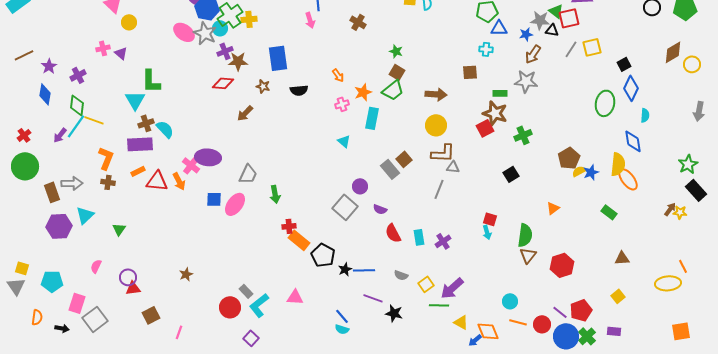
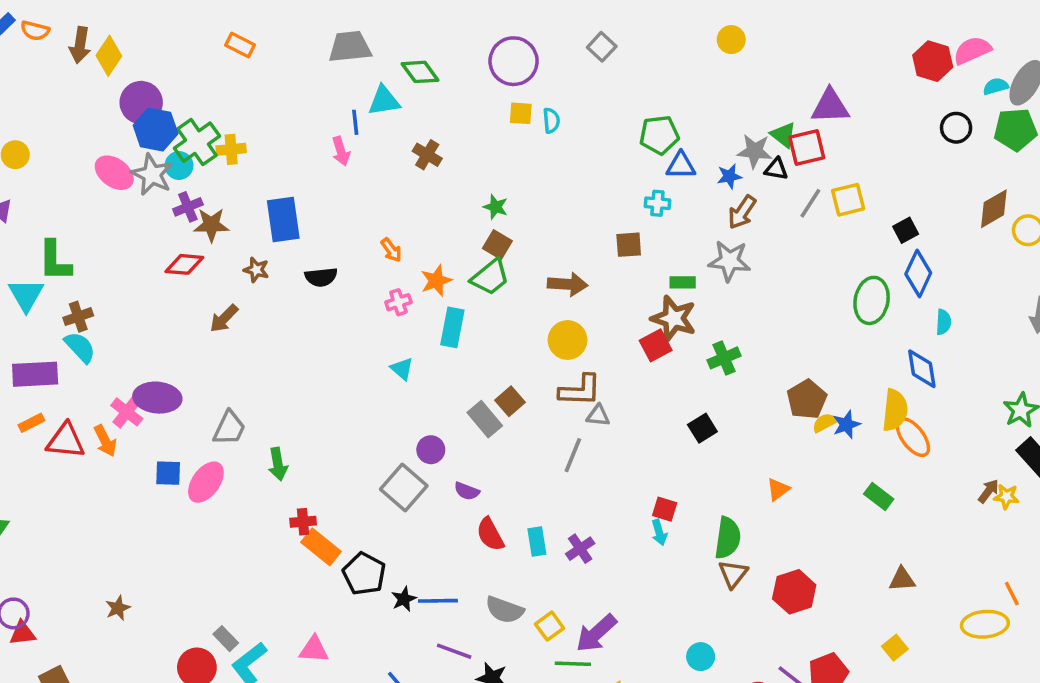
brown cross: (146, 123) -> (78, 317), moved
gray semicircle: (401, 275) -> (505, 610), size x1.5

